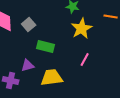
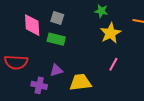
gray square: (29, 24) -> (57, 18), moved, turned -32
green rectangle: (46, 46) -> (56, 39), moved

